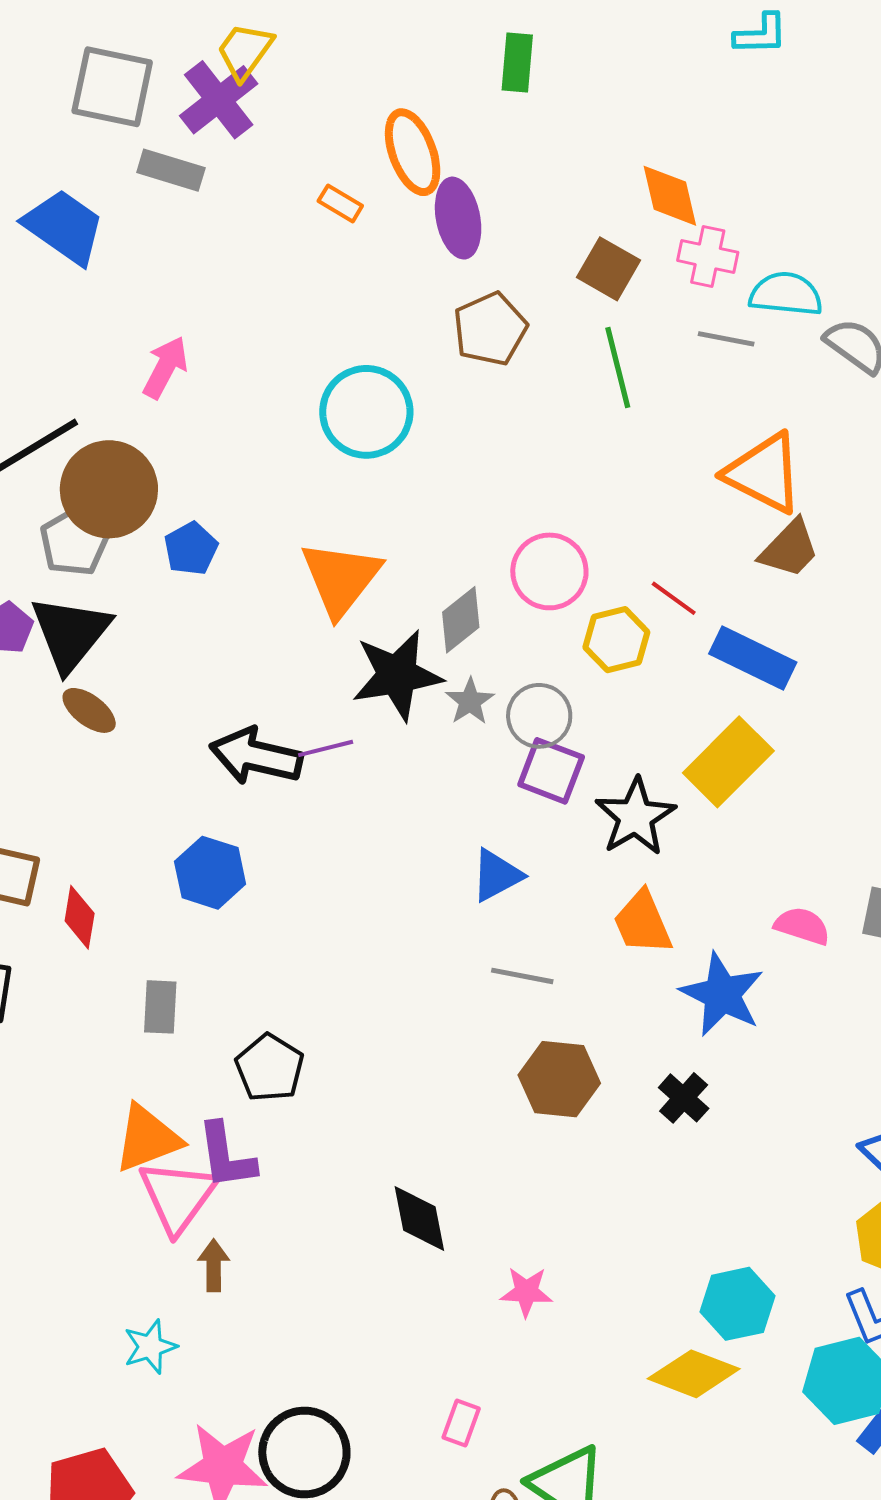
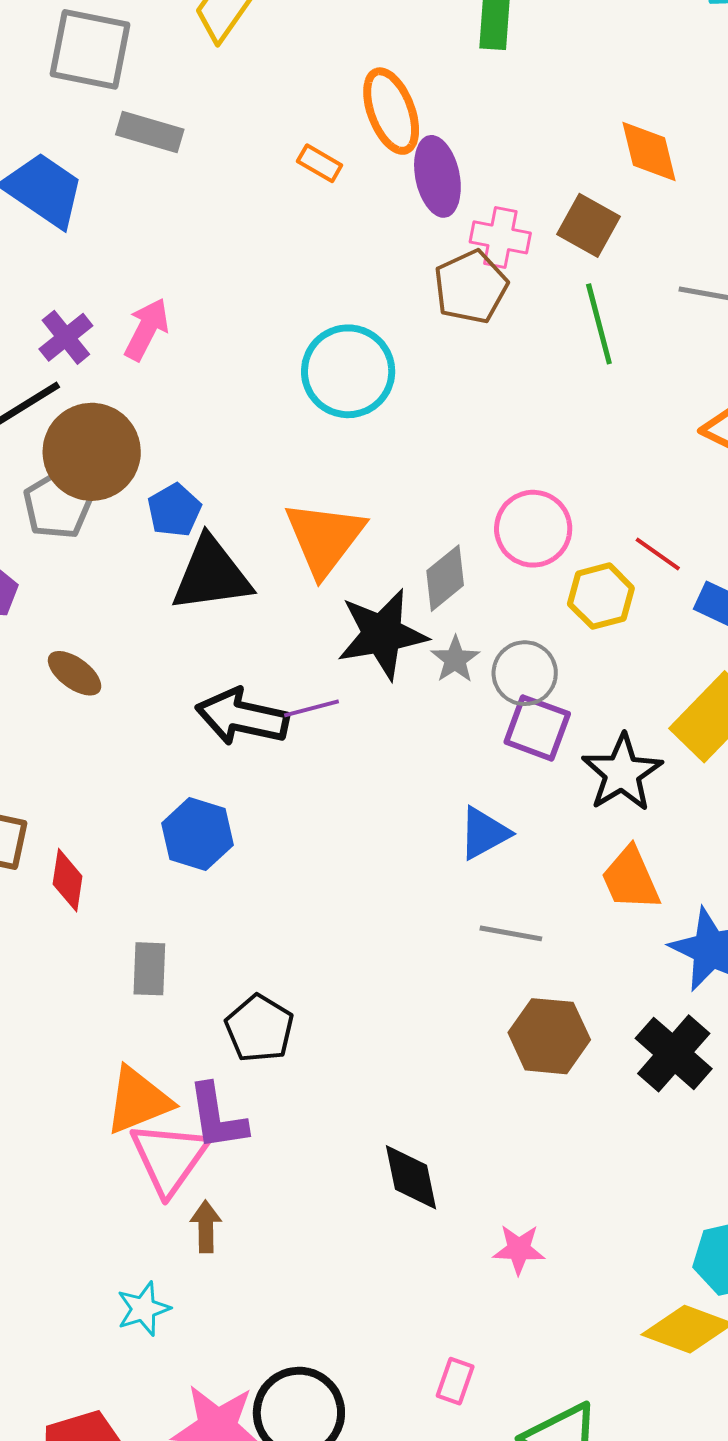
purple cross: (219, 100) -> (66, 337), moved, size x0.7
pink cross: (708, 256) -> (500, 237), moved
black triangle: (70, 633) -> (211, 575), moved, turned 44
black cross: (684, 1098) -> (674, 1053), size x1.5

